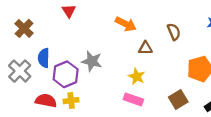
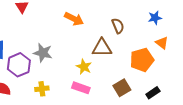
brown triangle: (145, 48) -> (102, 48), moved, size x1.5
yellow cross: (71, 101) -> (42, 89), moved

